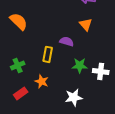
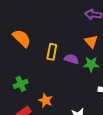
yellow rectangle: (48, 54) -> (52, 52), moved
green star: (80, 65) -> (91, 64), moved

